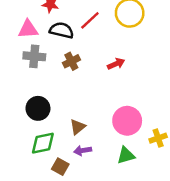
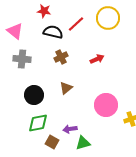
pink triangle: (28, 29) -> (15, 31), moved, turned 42
gray cross: (34, 56) -> (22, 59), moved
brown triangle: (78, 127) -> (66, 88), moved
green triangle: (126, 155) -> (83, 143), moved

